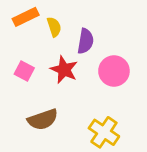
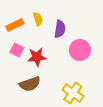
orange rectangle: (26, 17) -> (15, 25), moved
red star: (64, 70) -> (37, 57), moved, turned -30

